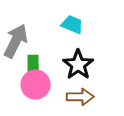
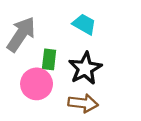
green rectangle: (33, 64) -> (49, 59), moved

